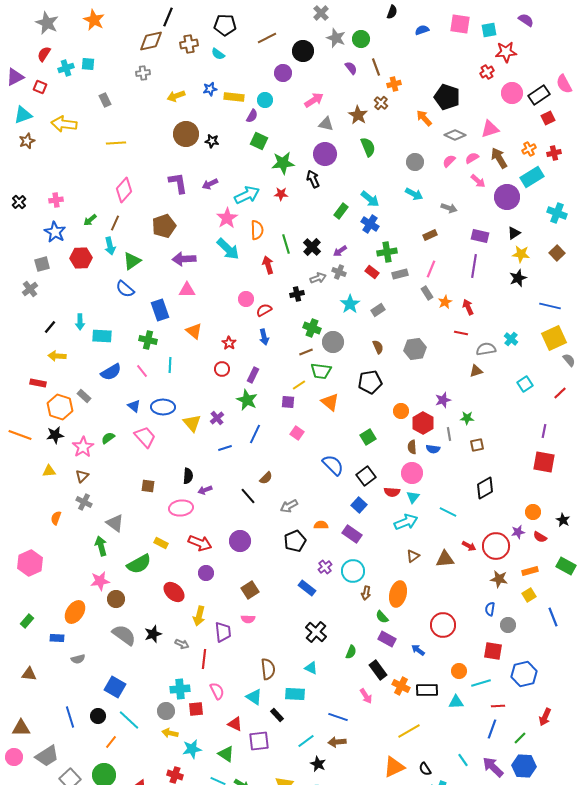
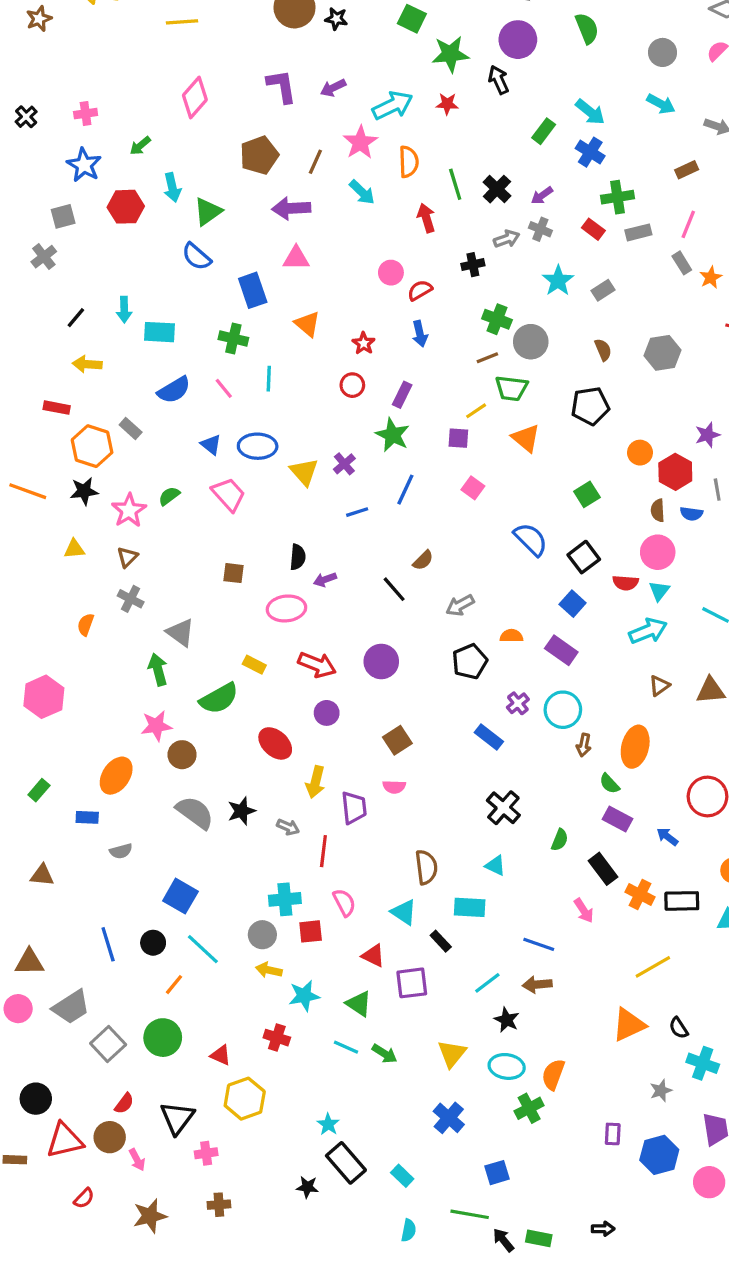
brown line: (115, 223) -> (315, 162), moved
cyan arrow: (228, 249) -> (362, 192), size x0.7

